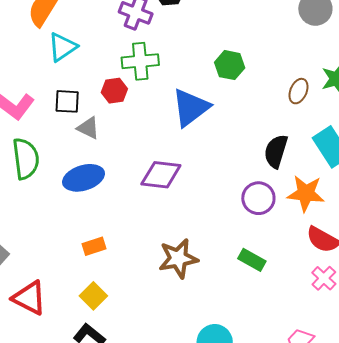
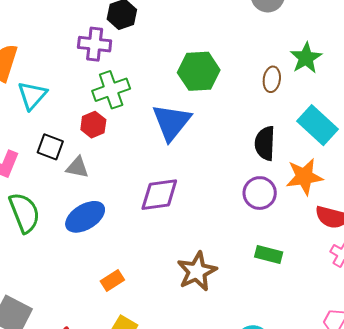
green hexagon: (230, 65) -> (199, 71), size x1.4
black square: (67, 101) -> (50, 147), turned 32

